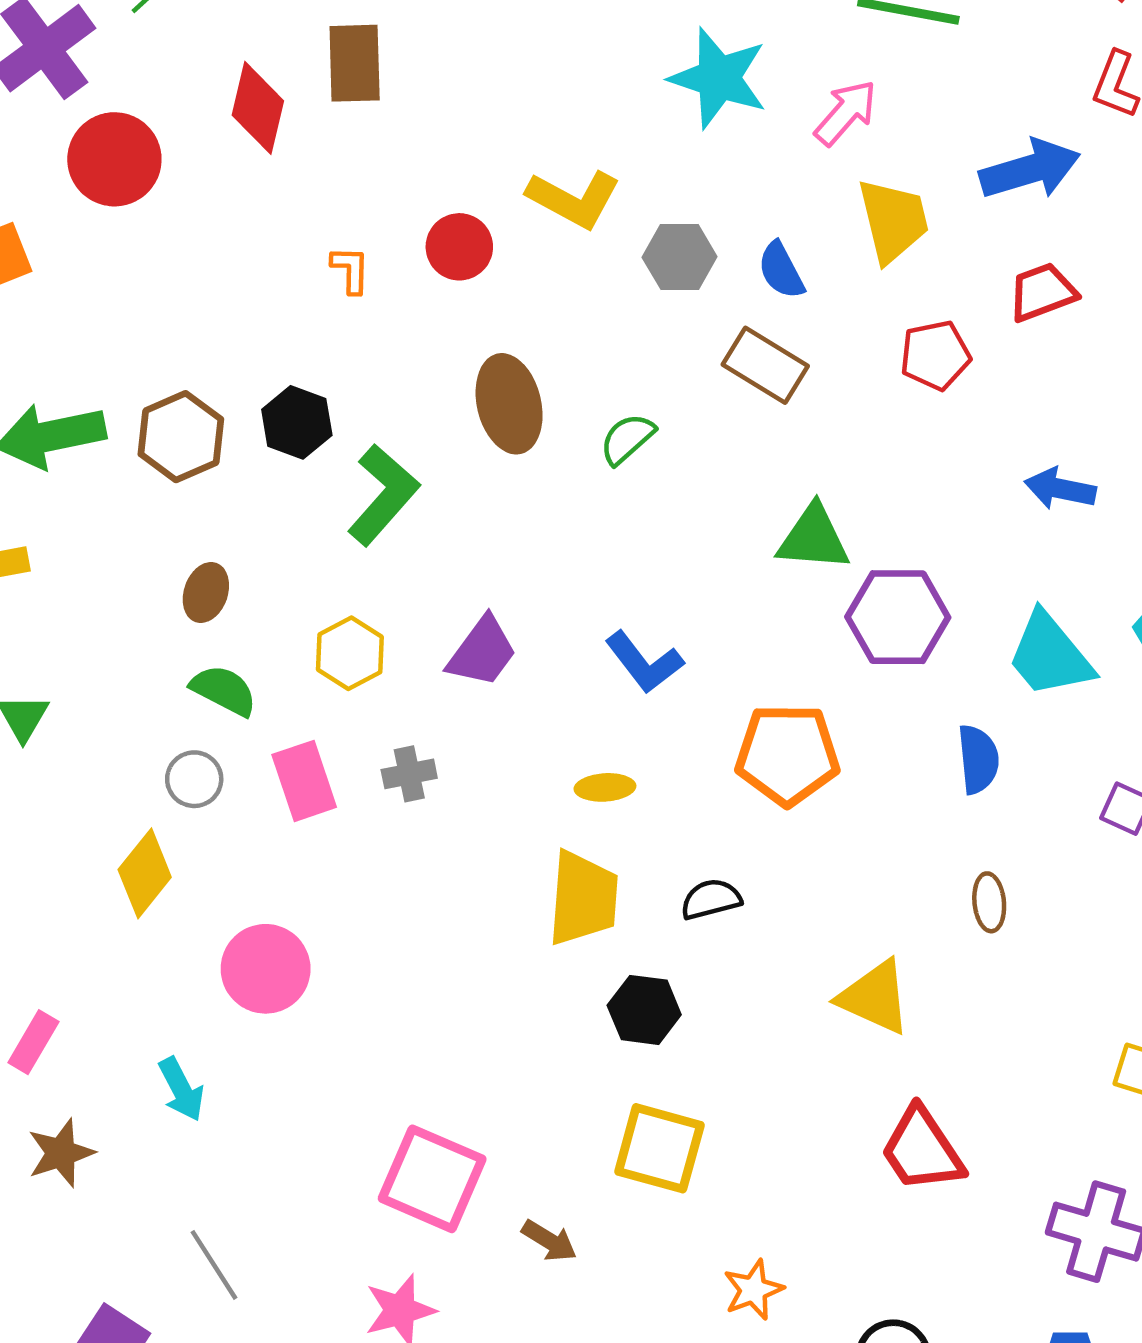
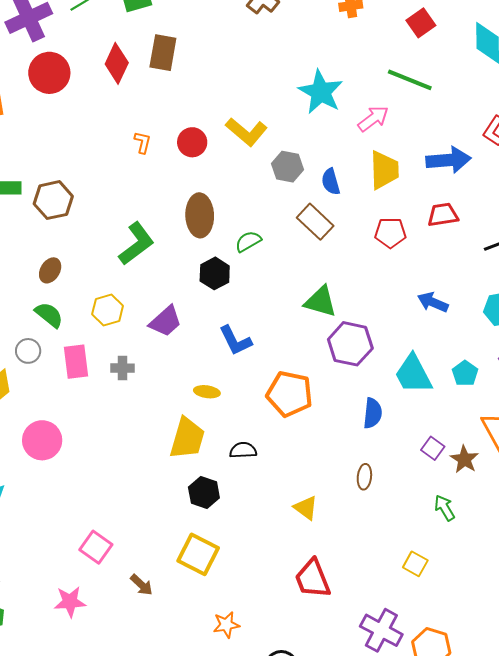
black hexagon: (297, 422) -> (215, 273), moved
yellow triangle: (875, 997) -> (306, 508), size x0.7
pink square: (432, 1179) -> (96, 547), size x0.7

